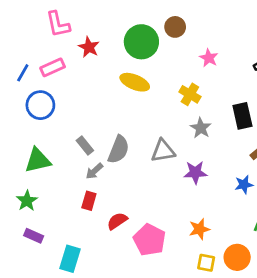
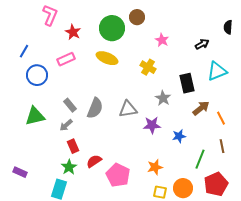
pink L-shape: (58, 24) -> (50, 15), turned -145
pink rectangle: (53, 67) -> (66, 59), moved
gray star: (201, 128) -> (163, 98), moved
gray arrow: (94, 171) -> (66, 125), moved
blue star: (244, 185) -> (179, 136), moved
green star: (27, 201) -> (69, 167), moved
red rectangle: (89, 201) -> (73, 146), turned -40
purple rectangle: (34, 236) -> (20, 172), moved

